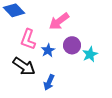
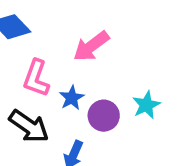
purple circle: (72, 45) -> (104, 116), moved

